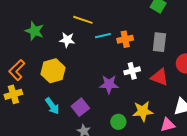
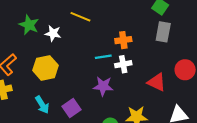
cyan line: (103, 36) -> (103, 57), moved
white star: (67, 40) -> (53, 33), moved
gray rectangle: (159, 42) -> (163, 32), moved
white cross: (132, 71) -> (123, 64), moved

